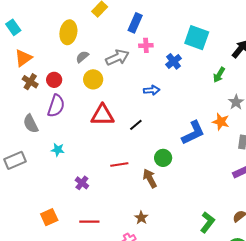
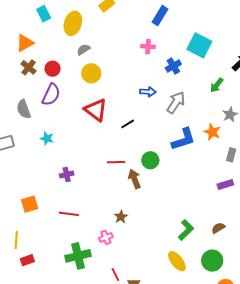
blue rectangle: (135, 23) -> (160, 16), moved
cyan rectangle: (13, 27) -> (44, 14), moved
gray arrow: (117, 57) -> (176, 102), moved, turned -40
red triangle: (102, 115) -> (96, 110), turned 30
red line: (119, 164) -> (116, 162), moved
purple cross: (82, 183) -> (67, 174), turned 32

